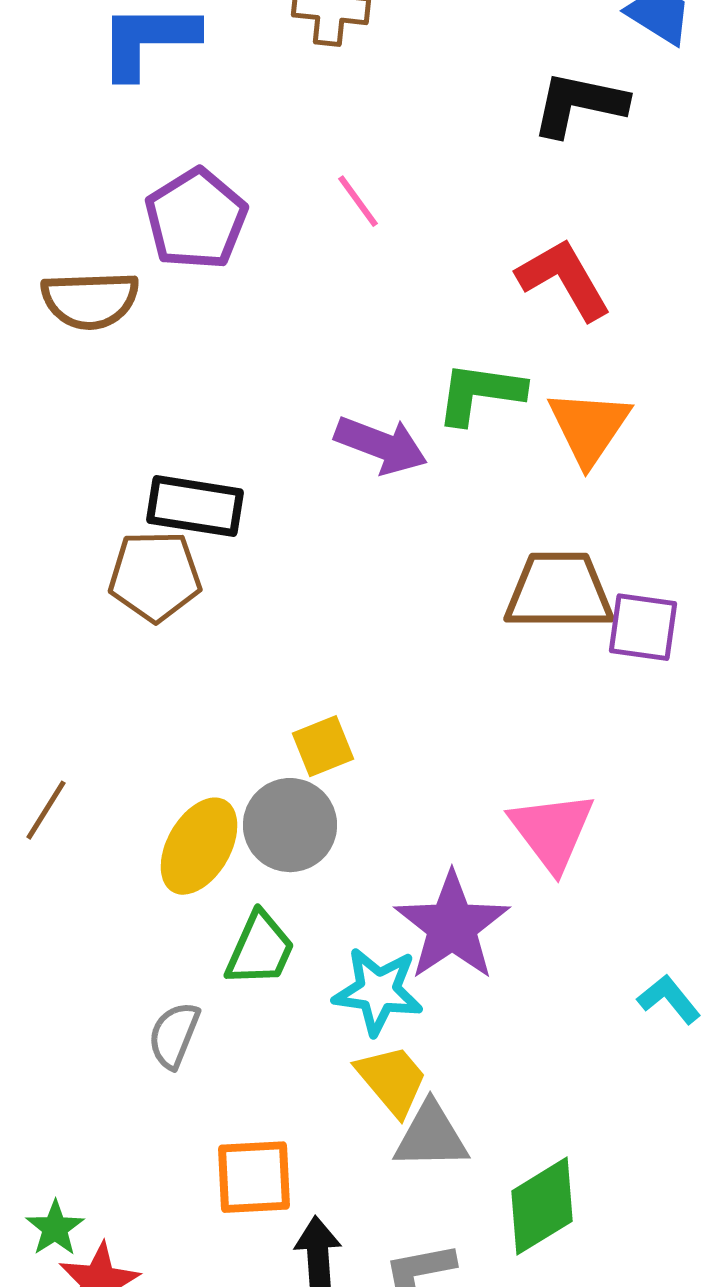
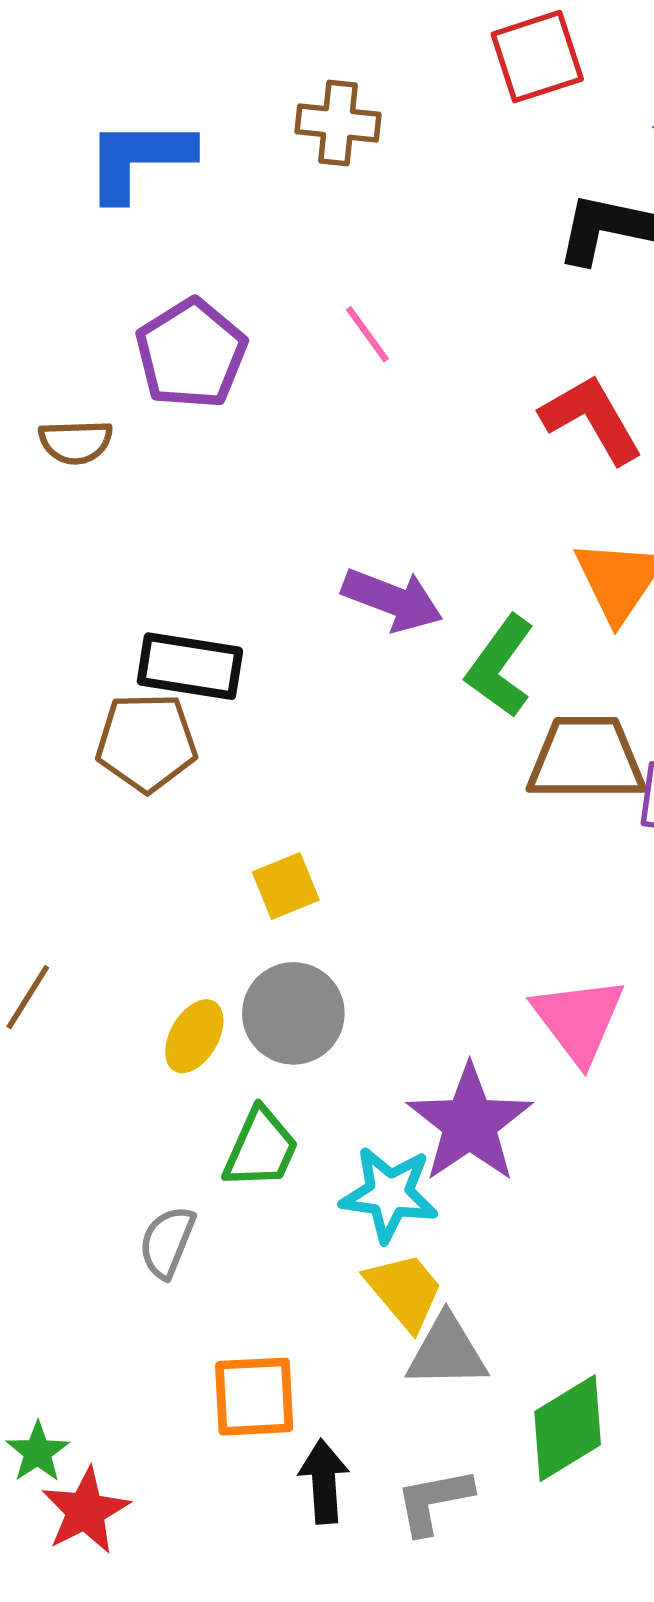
brown semicircle: (90, 300) -> (76, 442), size x0.7
green L-shape: (480, 393) -> (500, 666), moved, turned -62
yellow square: (323, 746) -> (286, 886), moved
yellow ellipse: (199, 846) -> (194, 1036), size x0.7

